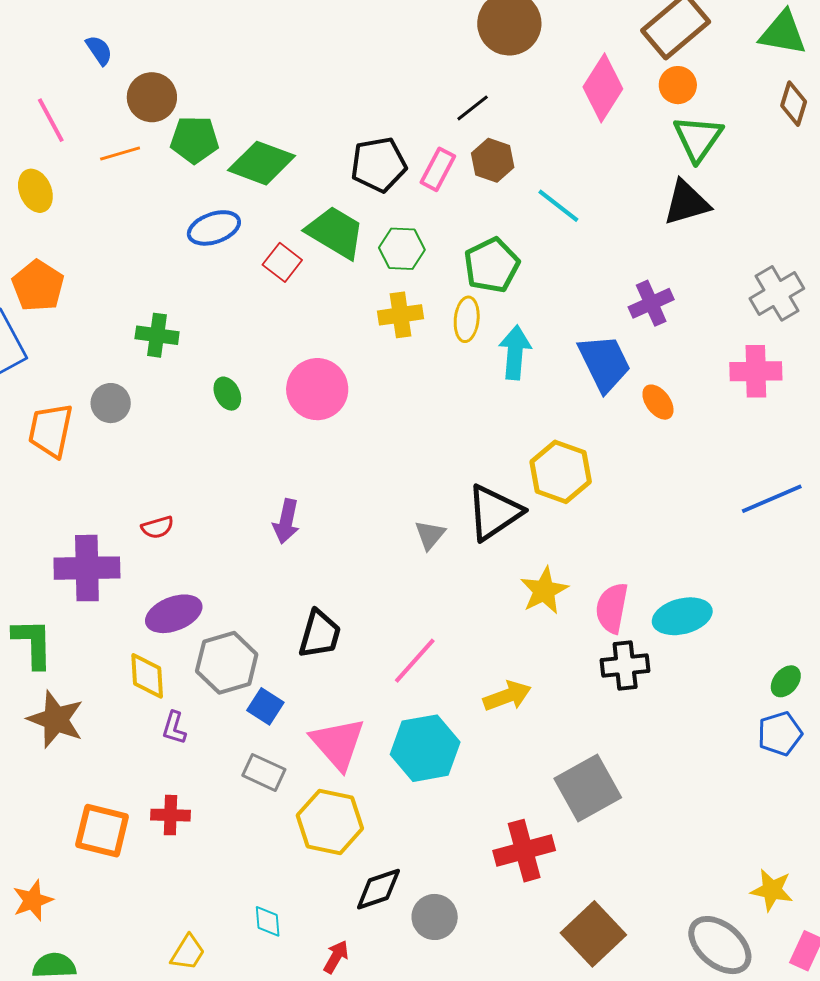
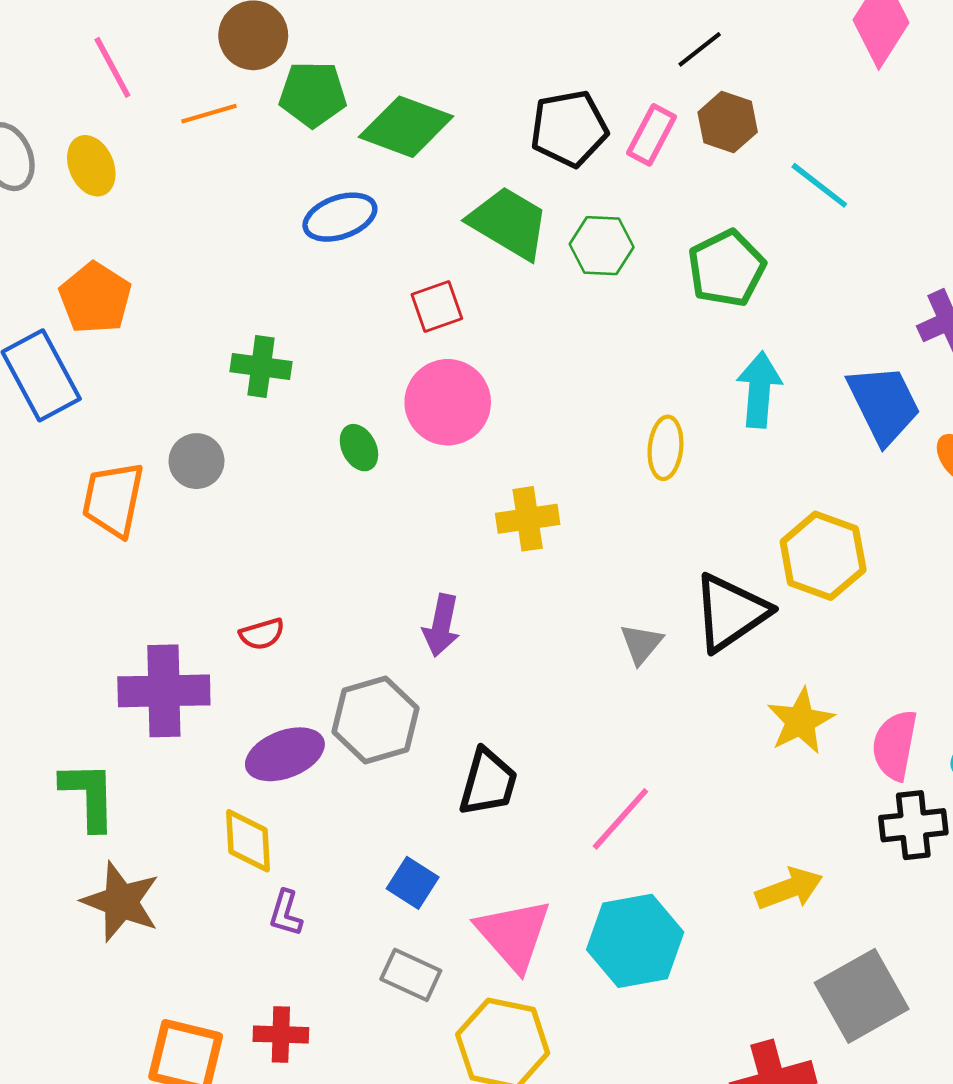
red square: (282, 262) -> (437, 307), moved, turned 33
yellow cross: (400, 315) -> (528, 519), moved
yellow ellipse: (467, 319) -> (665, 448), moved
pink circle: (317, 389) -> (448, 402), moved
gray hexagon: (227, 663) -> (375, 720), moved
yellow arrow: (507, 696) -> (789, 889), moved

